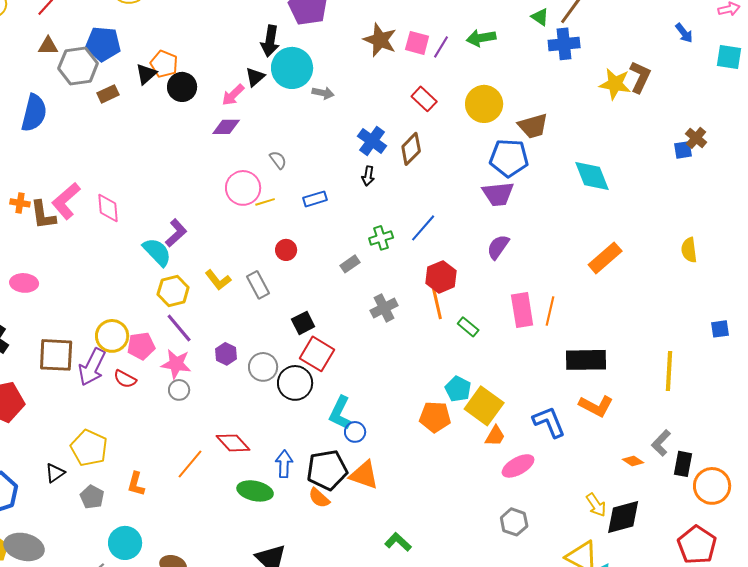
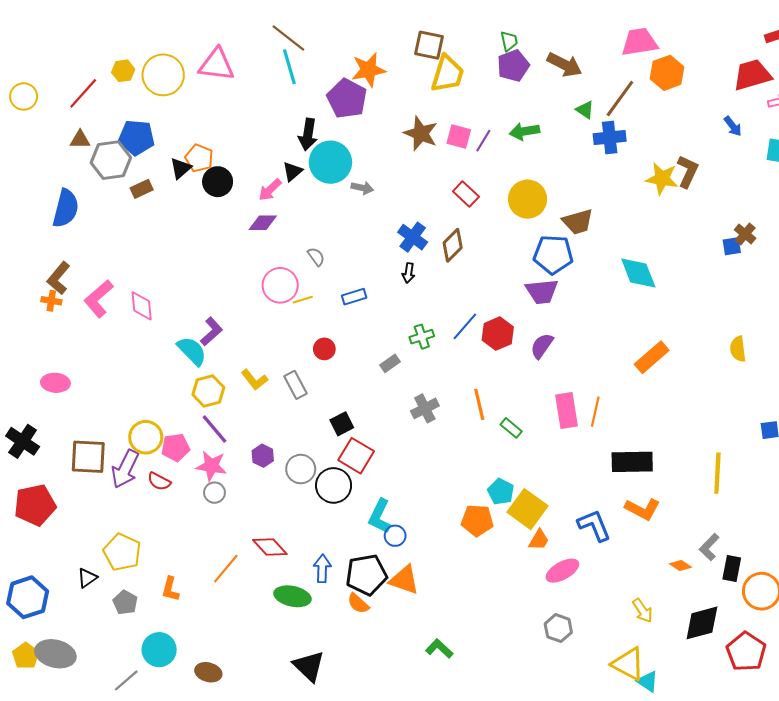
brown L-shape: (43, 215) -> (58, 278), moved, turned 48
red hexagon: (441, 277) -> (498, 334), moved
black diamond: (623, 517) -> (702, 623), moved

